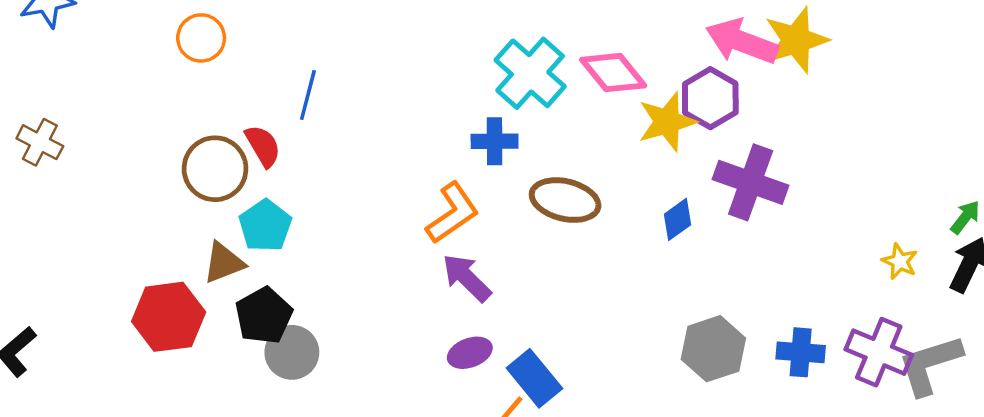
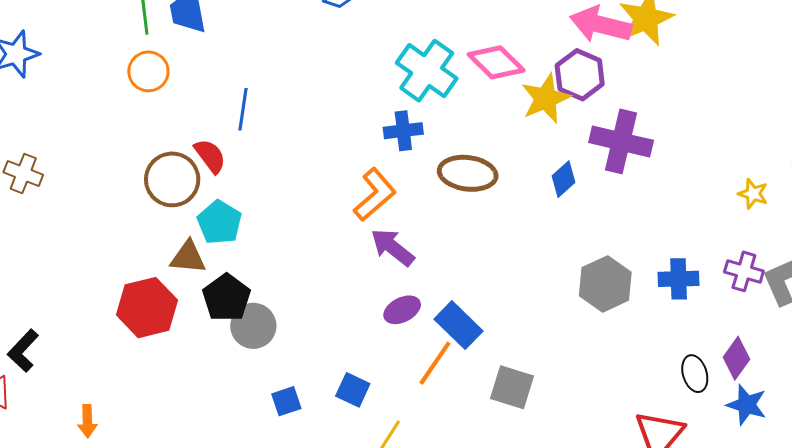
brown triangle: (224, 263) -> (188, 257), turned 33
purple cross: (879, 352) -> (744, 271), size x0.7

